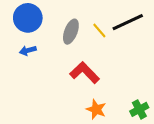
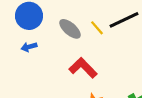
gray ellipse: (71, 32) -> (70, 29), turned -70

